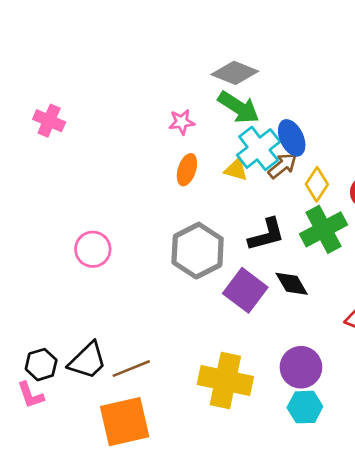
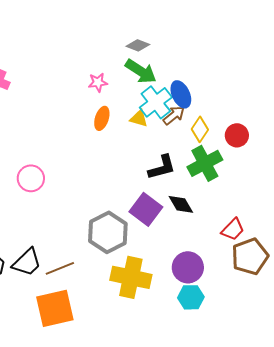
gray diamond: (235, 73) -> (138, 45), size x0.7
gray hexagon: (198, 251) -> (108, 232), moved

